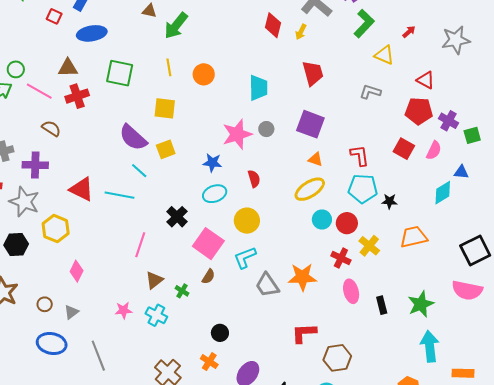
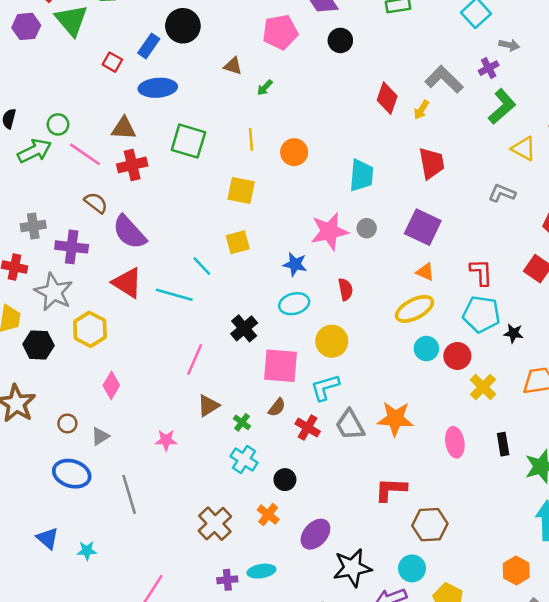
green arrow: (176, 26) -> (265, 88), size x0.5
purple semicircle: (133, 138) -> (129, 232), moved
pink square: (208, 244) -> (280, 366), turned -36
red cross: (341, 258) -> (308, 428), moved
black rectangle: (382, 305) -> (503, 444), moved
cyan cross: (156, 315) -> (244, 460), moved

